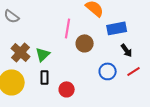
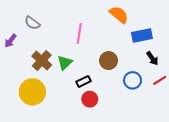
pink line: (68, 28) -> (79, 33), moved
brown circle: (85, 43) -> (109, 61), moved
black rectangle: (45, 77) -> (83, 81), moved, turned 64

